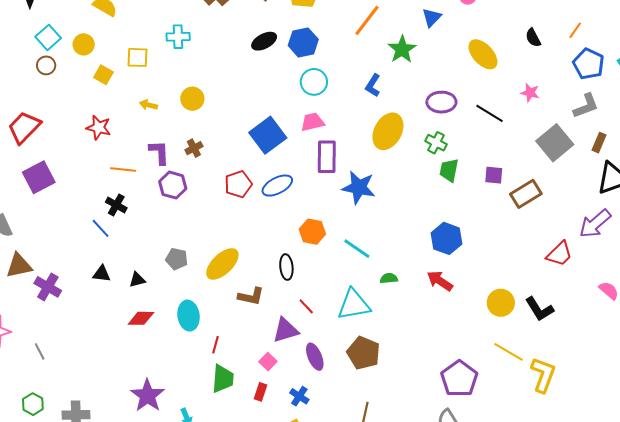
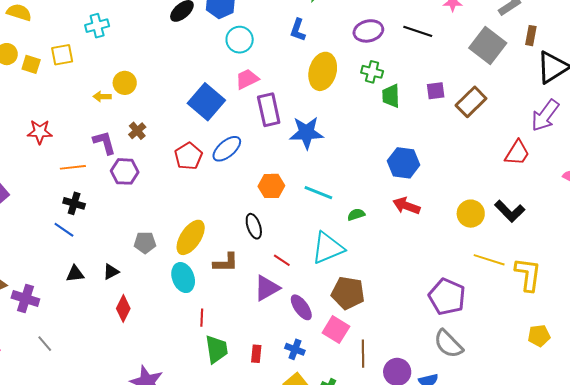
yellow square: (103, 75) -> (31, 64), moved
yellow arrow: (148, 105) -> (102, 97), moved
cyan ellipse: (189, 316) -> (183, 278), moved
red diamond: (141, 318) -> (123, 308), turned -52
gray line: (40, 351) -> (45, 344), moved
pink square: (268, 362) -> (336, 330), moved, size x1.5

